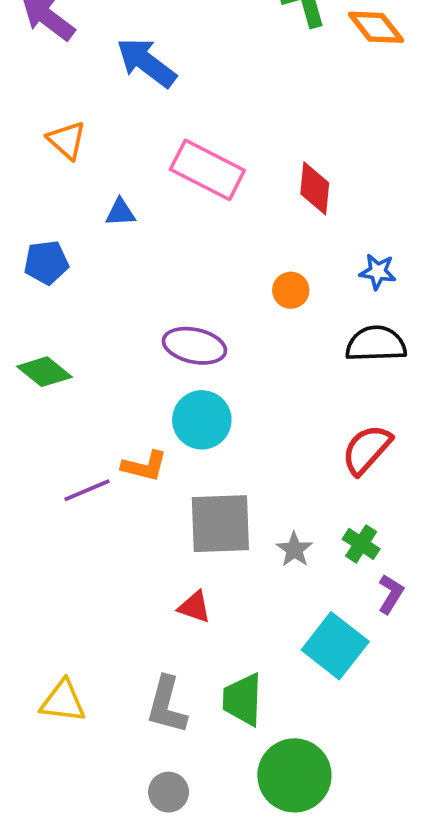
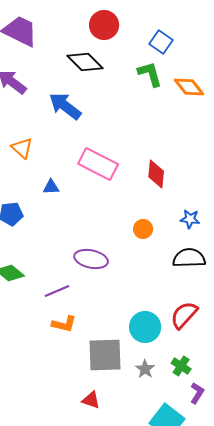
cyan circle: (202, 420) -> (145, 327), moved
purple line: (87, 490) -> (57, 291), moved

